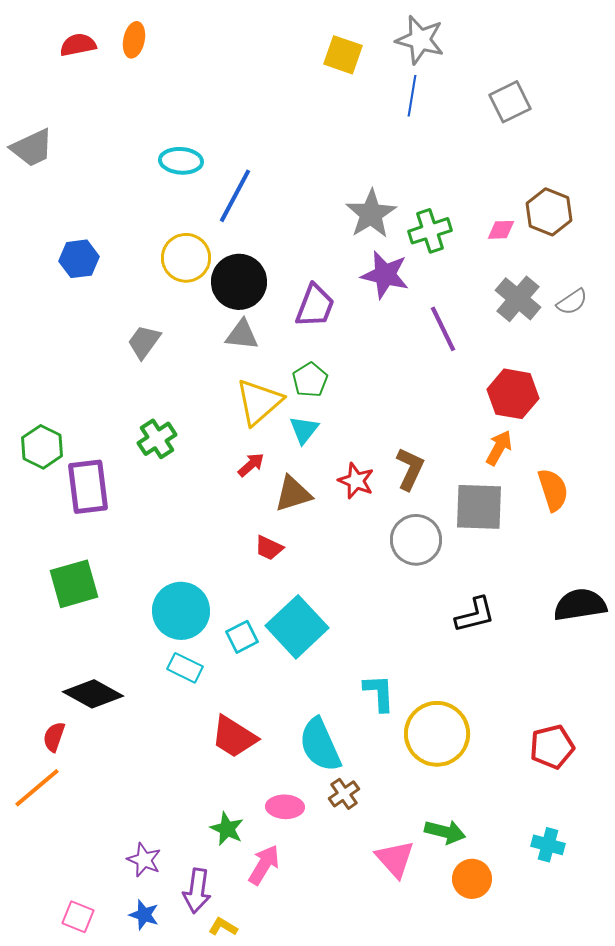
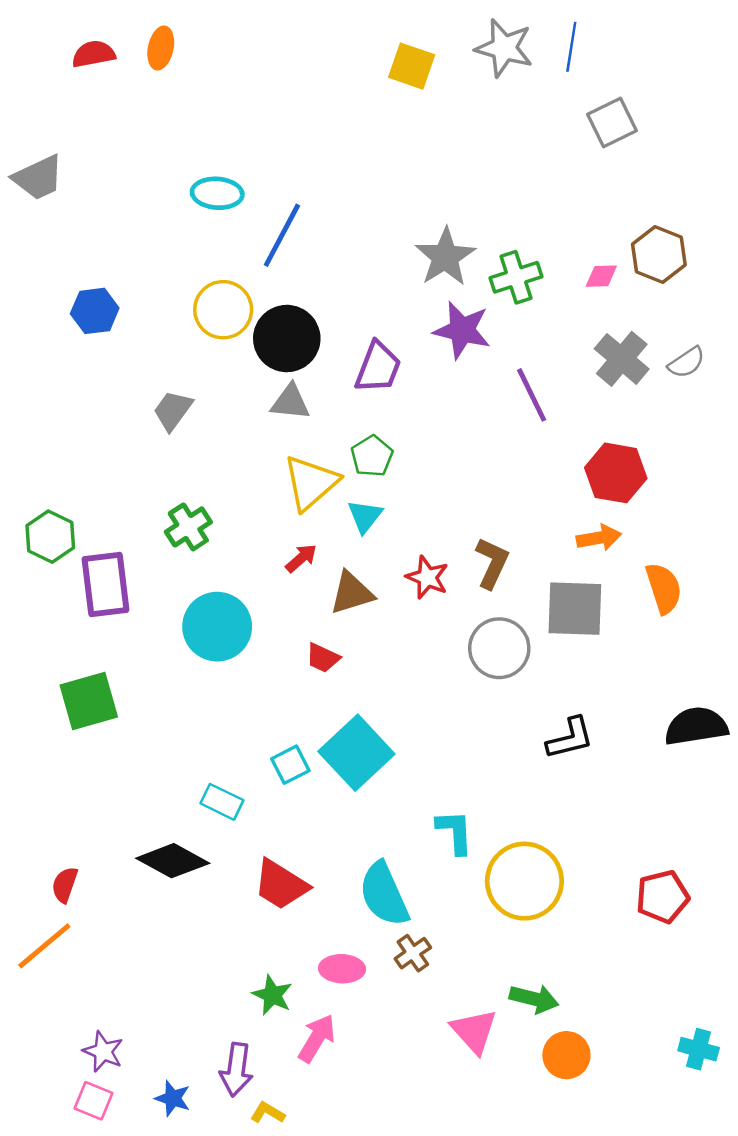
blue line: (412, 96) -> (571, 47), moved
orange arrow: (499, 448) -> (599, 538), turned 51
cyan circle: (181, 611) -> (217, 627), moved
black diamond: (93, 694) -> (173, 861), moved
cyan cross: (548, 845) -> (699, 1049), moved
purple star: (144, 860) -> (103, 1052), moved

